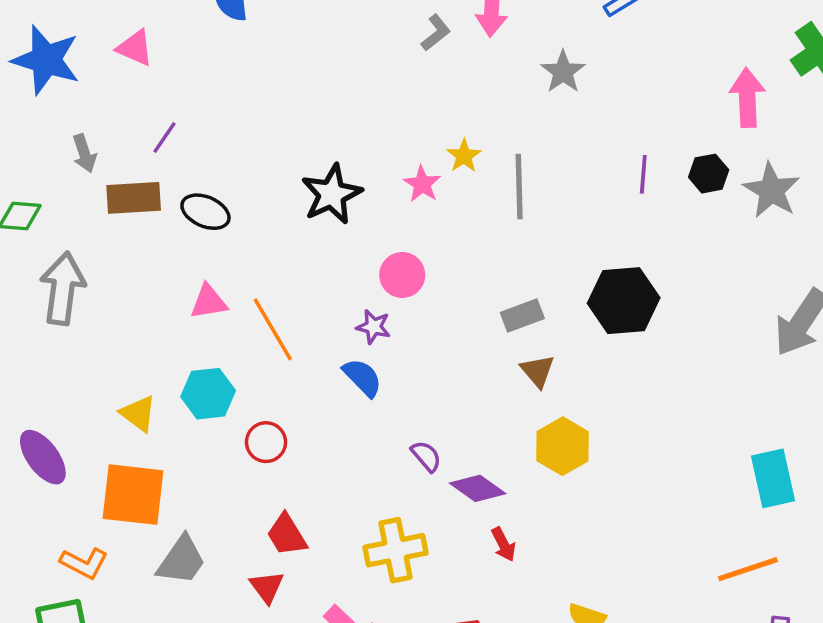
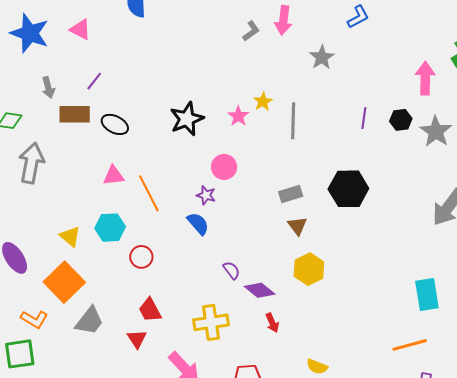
orange square: (133, 495) -> (64, 282), turned 36

